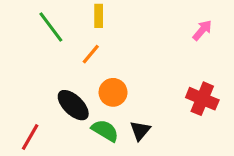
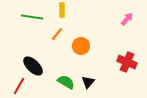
green line: (51, 27) -> (32, 17), turned -45
orange circle: (113, 92) -> (81, 46), moved
black ellipse: (73, 105) -> (33, 66), moved

